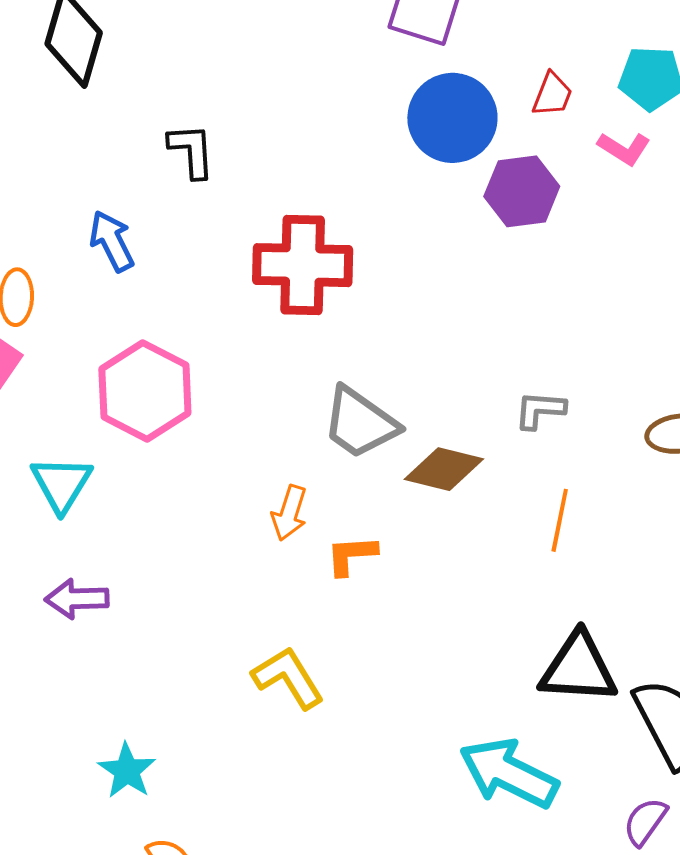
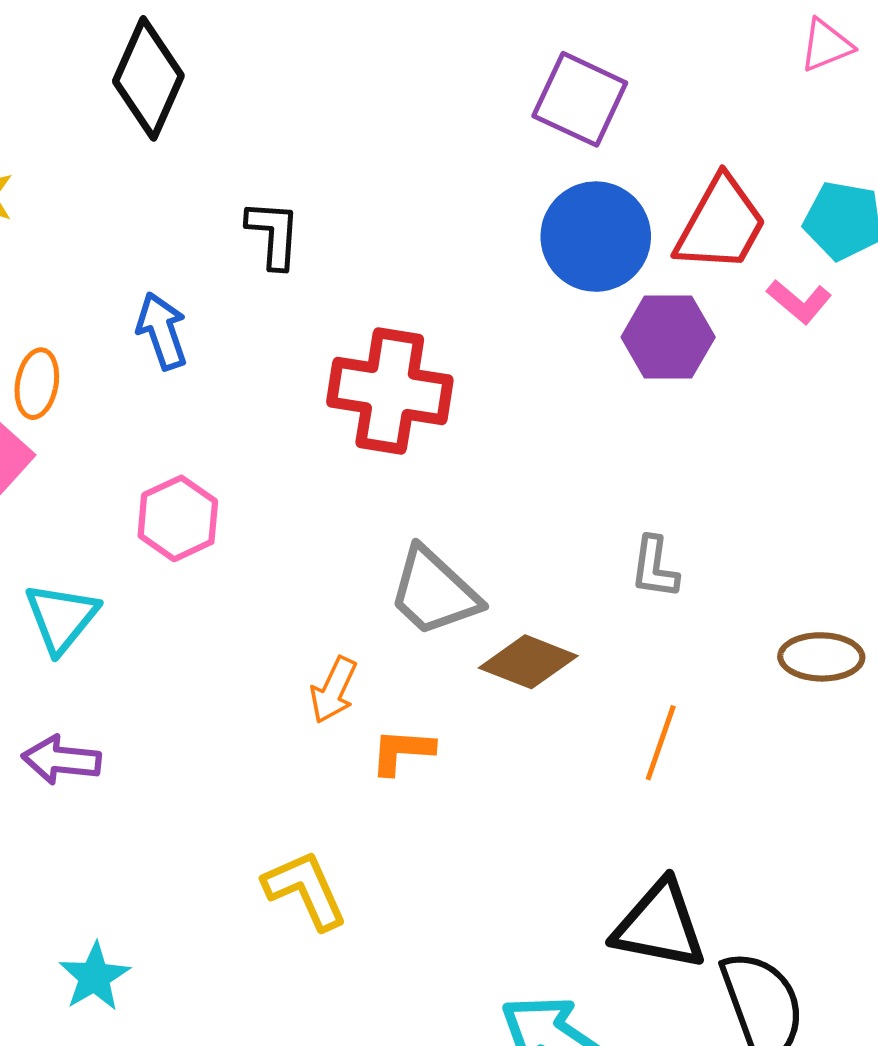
red trapezoid: (552, 95) -> (721, 224), size x1.8
pink hexagon: (145, 391) -> (178, 518), size x0.7
gray L-shape: (540, 410) -> (655, 567), moved, turned -94

